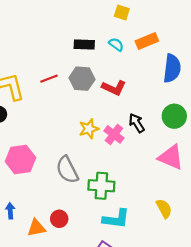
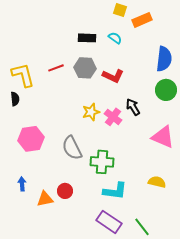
orange rectangle: (147, 41) -> (142, 20), moved
green circle: (174, 116) -> (166, 90), moved
yellow semicircle: (164, 209) -> (157, 182), turned -48

